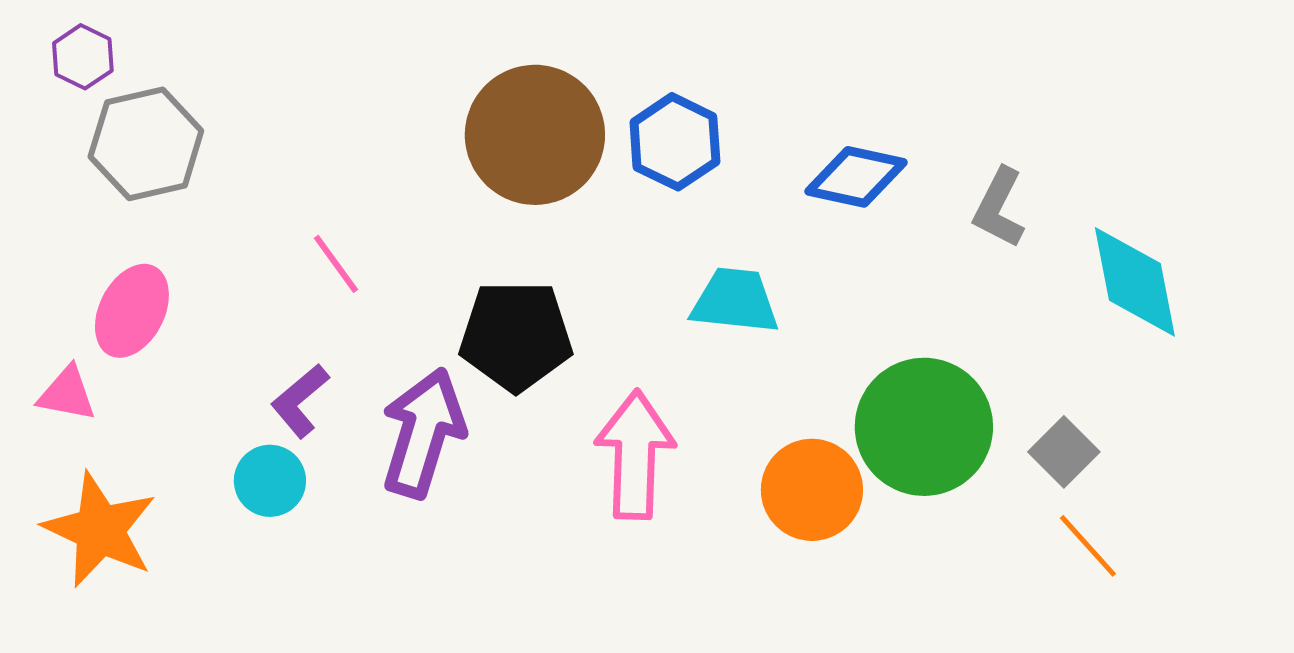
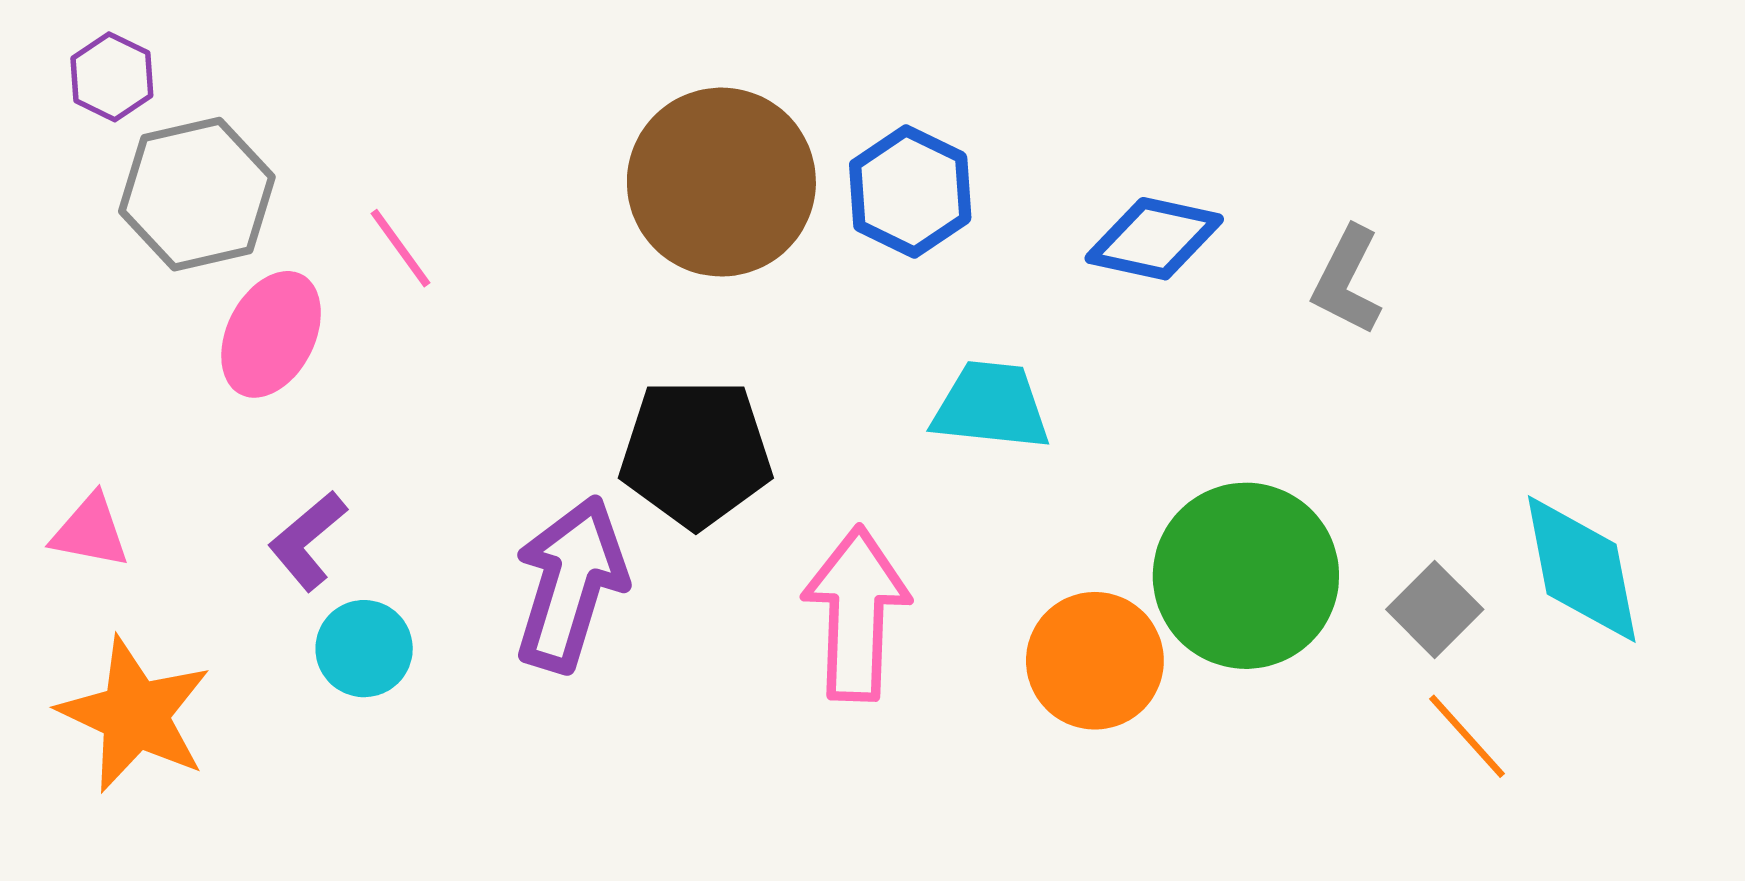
pink line: (336, 264) -> (400, 248), moved
cyan diamond: (1135, 282) -> (1582, 569), moved
pink ellipse: (132, 311) -> (271, 334), moved
purple L-shape: (300, 401) -> (307, 541), moved

